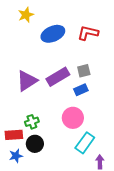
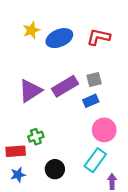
yellow star: (26, 15) -> (31, 30), moved
pink circle: (73, 118) -> (104, 130), moved
black circle: (35, 144) -> (55, 169), moved

